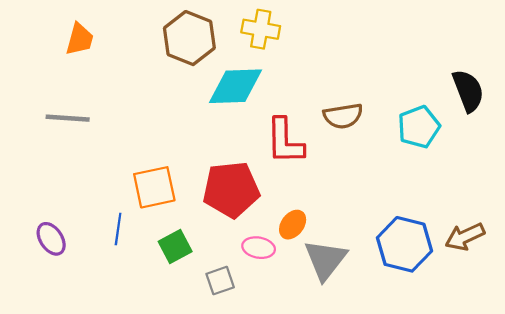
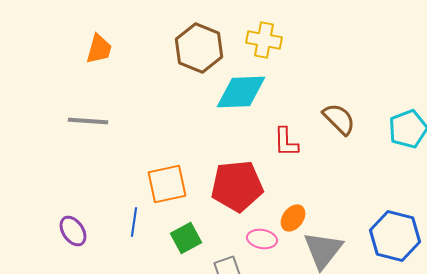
brown semicircle: (343, 116) -> (339, 119), turned -126
red L-shape: (285, 141) -> (286, 142), size x0.7

